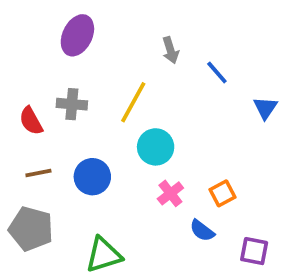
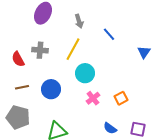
gray arrow: (170, 50) -> (79, 21), moved
blue line: (217, 73) -> (109, 34), moved
blue semicircle: (202, 231) -> (110, 128), moved

